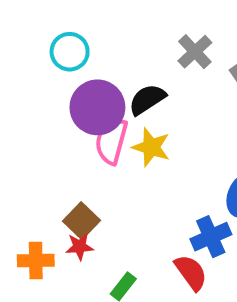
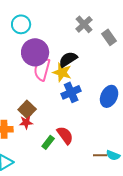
black semicircle: (147, 99) -> (68, 59), moved
blue cross: (211, 237) -> (71, 92), moved
red semicircle: (191, 272) -> (65, 135), moved

